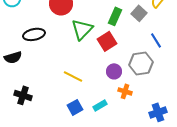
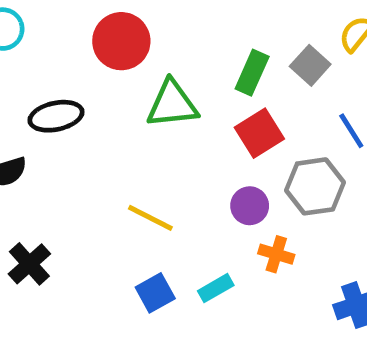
green triangle: (82, 29) -> (172, 104), turned 40
red square: (107, 41) -> (259, 133), moved
black cross: (23, 95) -> (29, 264), turned 30

